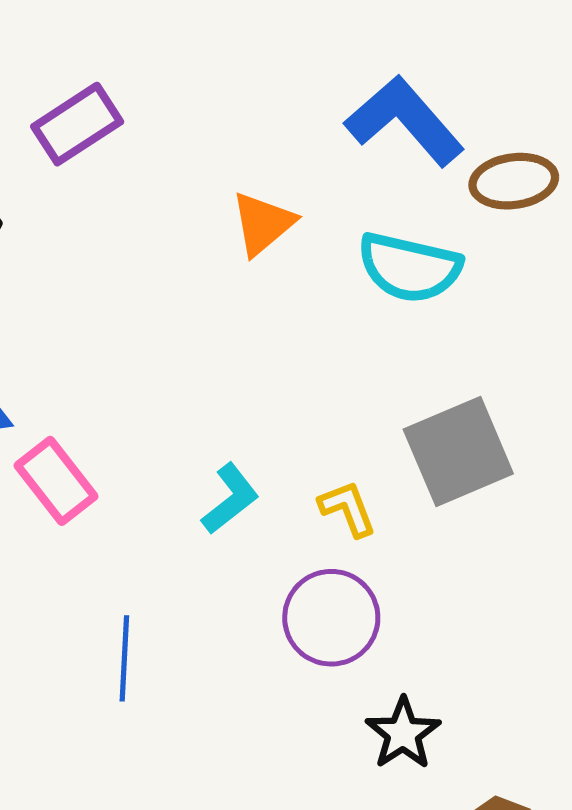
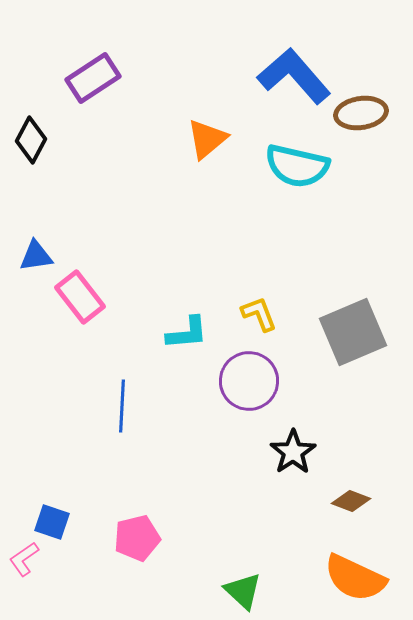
gray square: (458, 452) -> (353, 332), moved
cyan L-shape: (230, 499) -> (187, 333), moved, turned 33

